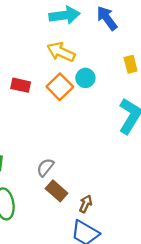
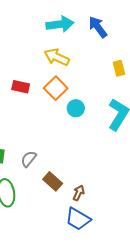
cyan circle: (85, 78) -> (76, 108), moved
gray semicircle: (45, 167) -> (29, 159), moved

